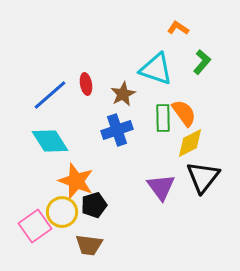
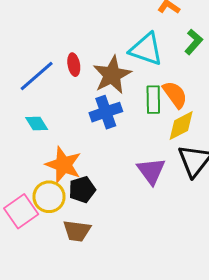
brown star: (123, 94) -> (112, 75), size x1.5
cyan diamond: (50, 141) -> (37, 123), size x0.6

